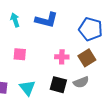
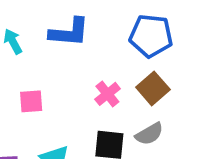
pink cross: (62, 57) -> (107, 94), turned -32

